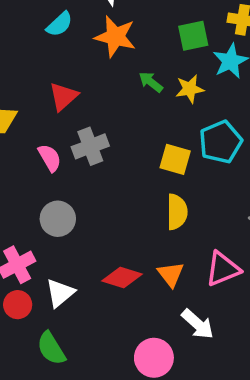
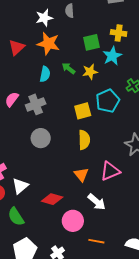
cyan semicircle: (59, 24) -> (45, 74), moved, turned -35
red triangle: (63, 96) -> (17, 47), moved
pink semicircle: (50, 158) -> (12, 99), moved, turned -112
yellow square: (175, 159) -> (83, 111), turned -30
gray circle: (58, 219) -> (41, 138), moved
red diamond: (122, 277) -> (52, 199), moved

